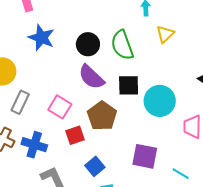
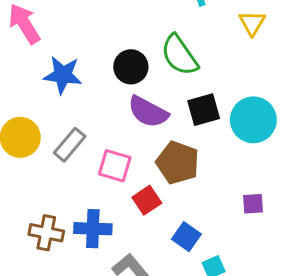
yellow triangle: (165, 34) -> (252, 23), moved
gray rectangle: (20, 102) -> (70, 145), moved, turned 30
purple square: (145, 156) -> (253, 204), size x0.6

